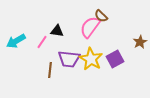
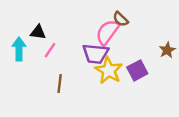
black triangle: (57, 31) -> (38, 32), moved
cyan arrow: (16, 41) -> (19, 49), turned 120
purple trapezoid: (69, 59) -> (95, 54), moved

